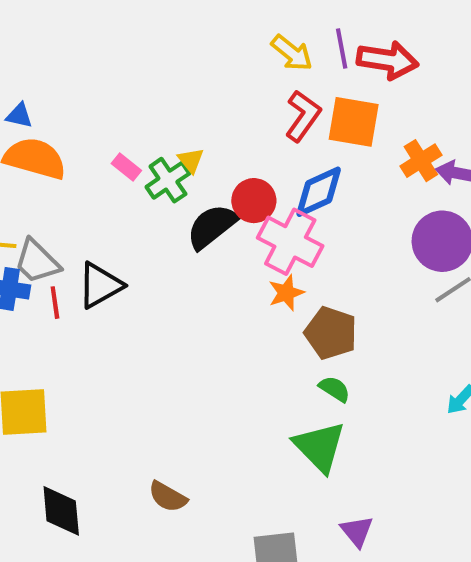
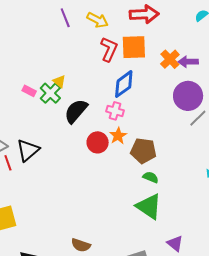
purple line: (342, 49) -> (65, 18), moved
red circle: (254, 201) -> (98, 142), moved
pink cross: (290, 242) -> (115, 111), size x0.6

